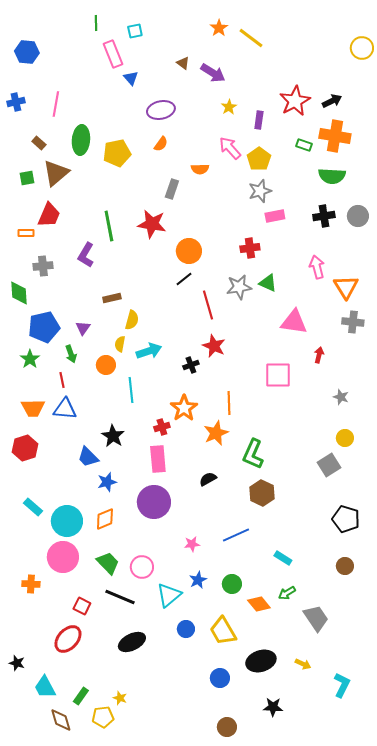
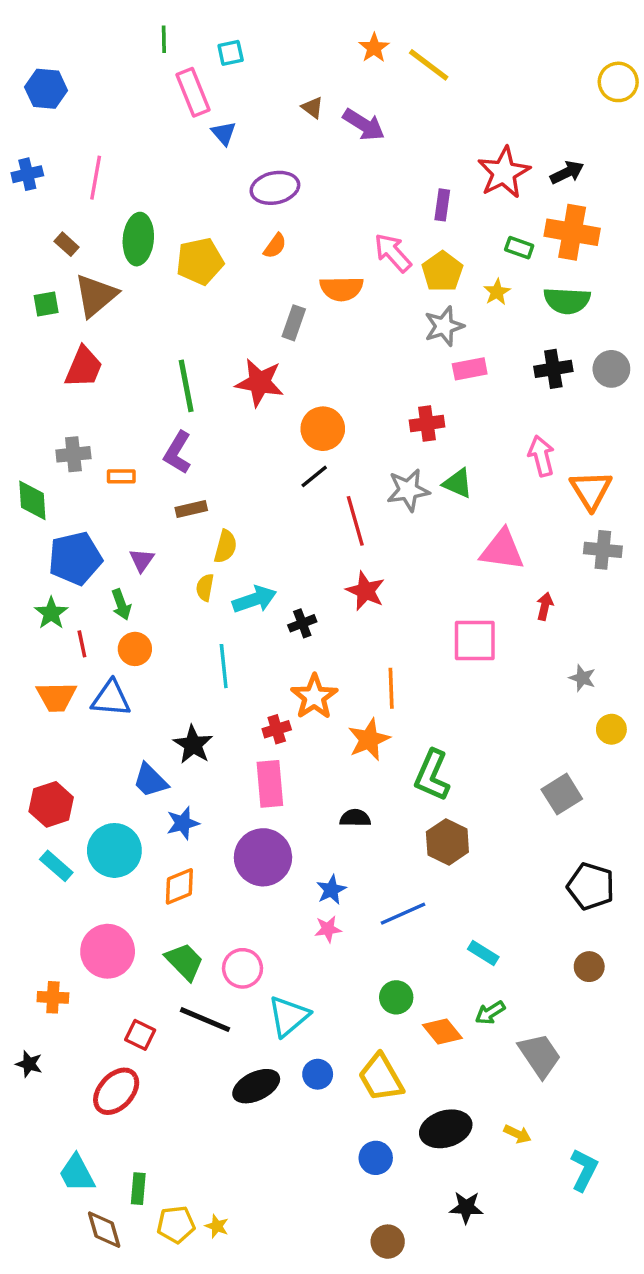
yellow star: (229, 107) -> (497, 292), moved
orange semicircle: (200, 169) -> (342, 289), size x1.4
orange rectangle: (26, 233) -> (121, 476), moved
purple L-shape: (86, 255) -> (178, 453), moved
orange circle: (106, 365) -> (135, 649), moved
black cross: (191, 365) -> (302, 623), moved
red line: (62, 380) -> (82, 644), moved
yellow circle: (345, 438) -> (611, 729), moved
red hexagon: (25, 448) -> (51, 804), moved
black semicircle: (208, 479) -> (355, 818), turned 30
cyan circle: (67, 521) -> (114, 850), moved
blue star: (198, 580) -> (331, 890), moved
black ellipse: (132, 642) -> (256, 1086), moved
black star: (17, 663) -> (29, 1064), moved
green rectangle: (81, 696) -> (138, 1189), turned -30
yellow star: (120, 698) -> (217, 1226), moved

